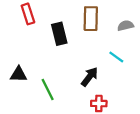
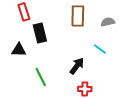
black rectangle: (59, 34) -> (40, 33), moved
black triangle: (19, 74) -> (19, 50), moved

